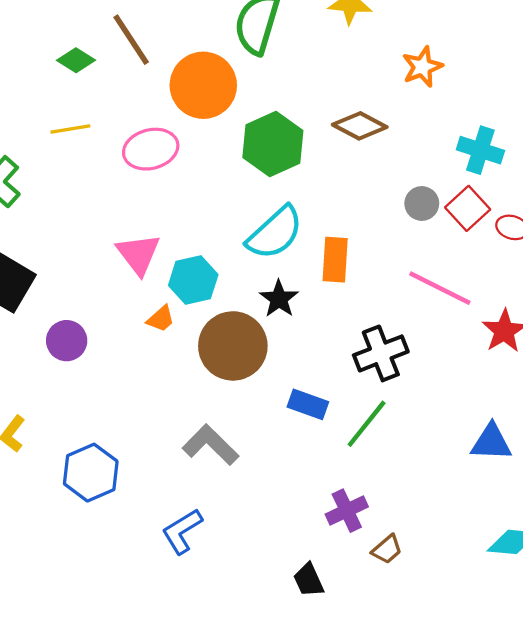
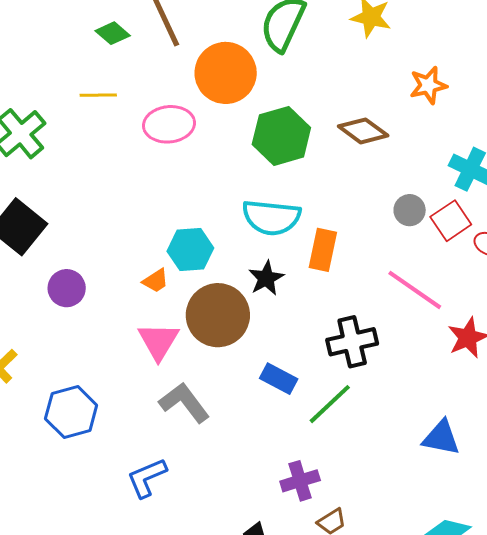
cyan semicircle: (275, 233) -> (271, 217), turned 40
pink triangle: (138, 254) -> (158, 341), moved

